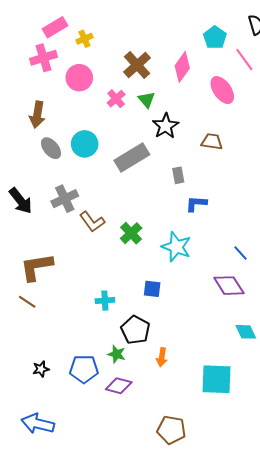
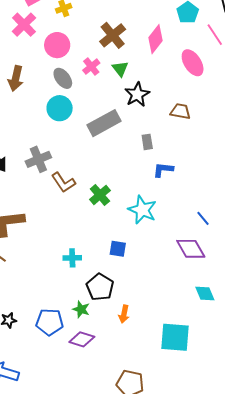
pink cross: (43, 58) -> (24, 25), turned -30
gray ellipse: (51, 148) -> (63, 78), moved

